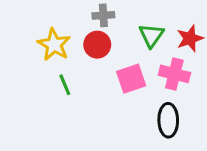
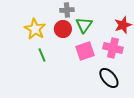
green triangle: (151, 35) -> (84, 25), moved
black ellipse: (168, 120) -> (109, 78), turned -40

